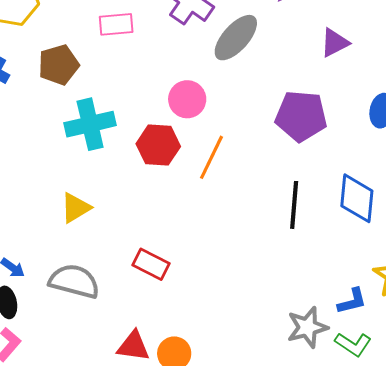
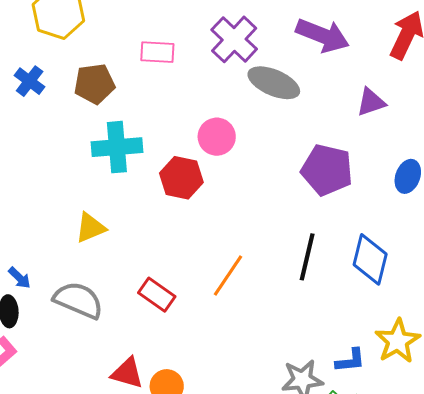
gray ellipse: (236, 38) -> (274, 83), turned 63
orange line: (212, 157) -> (228, 275), moved

